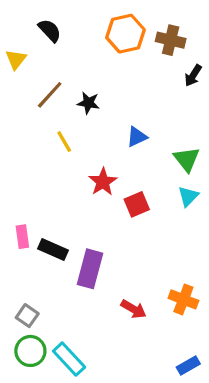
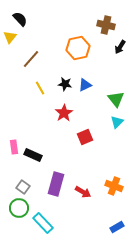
black semicircle: (50, 30) -> (20, 19), moved
orange hexagon: (125, 34) -> (78, 48), moved
black star: (88, 103) -> (65, 84), moved
red square: (137, 204) -> (85, 137), moved
purple rectangle: (90, 269) -> (56, 184), moved
gray square: (27, 316) -> (23, 187), moved
green circle: (30, 351) -> (19, 208), moved

